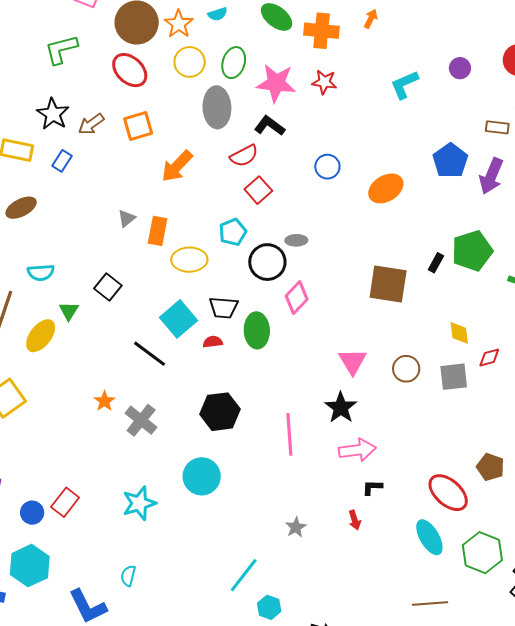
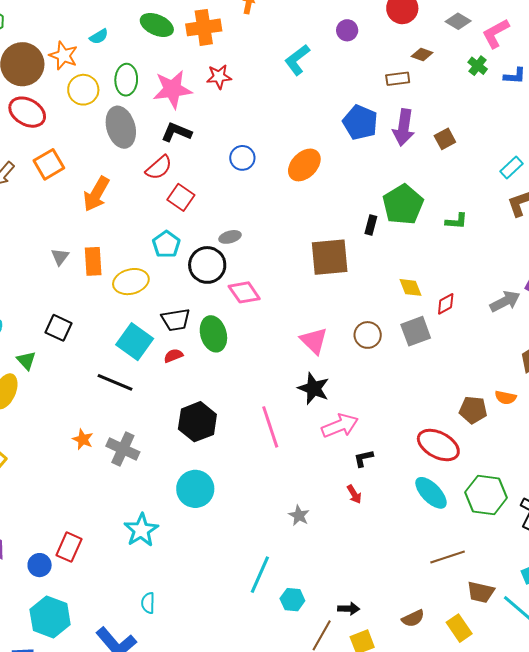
pink diamond: (297, 298) -> (244, 292), turned -64

